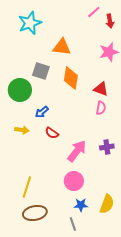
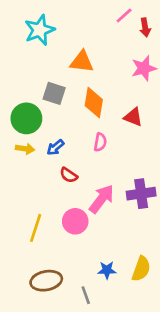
pink semicircle: (101, 108) -> (100, 142), moved
yellow arrow: (22, 130) -> (25, 149), moved
purple cross: (107, 147) -> (141, 194), size x1.5
pink circle: (74, 181) -> (75, 221), moved
yellow line: (27, 187) -> (36, 228), moved
gray line: (73, 224) -> (86, 295), moved

